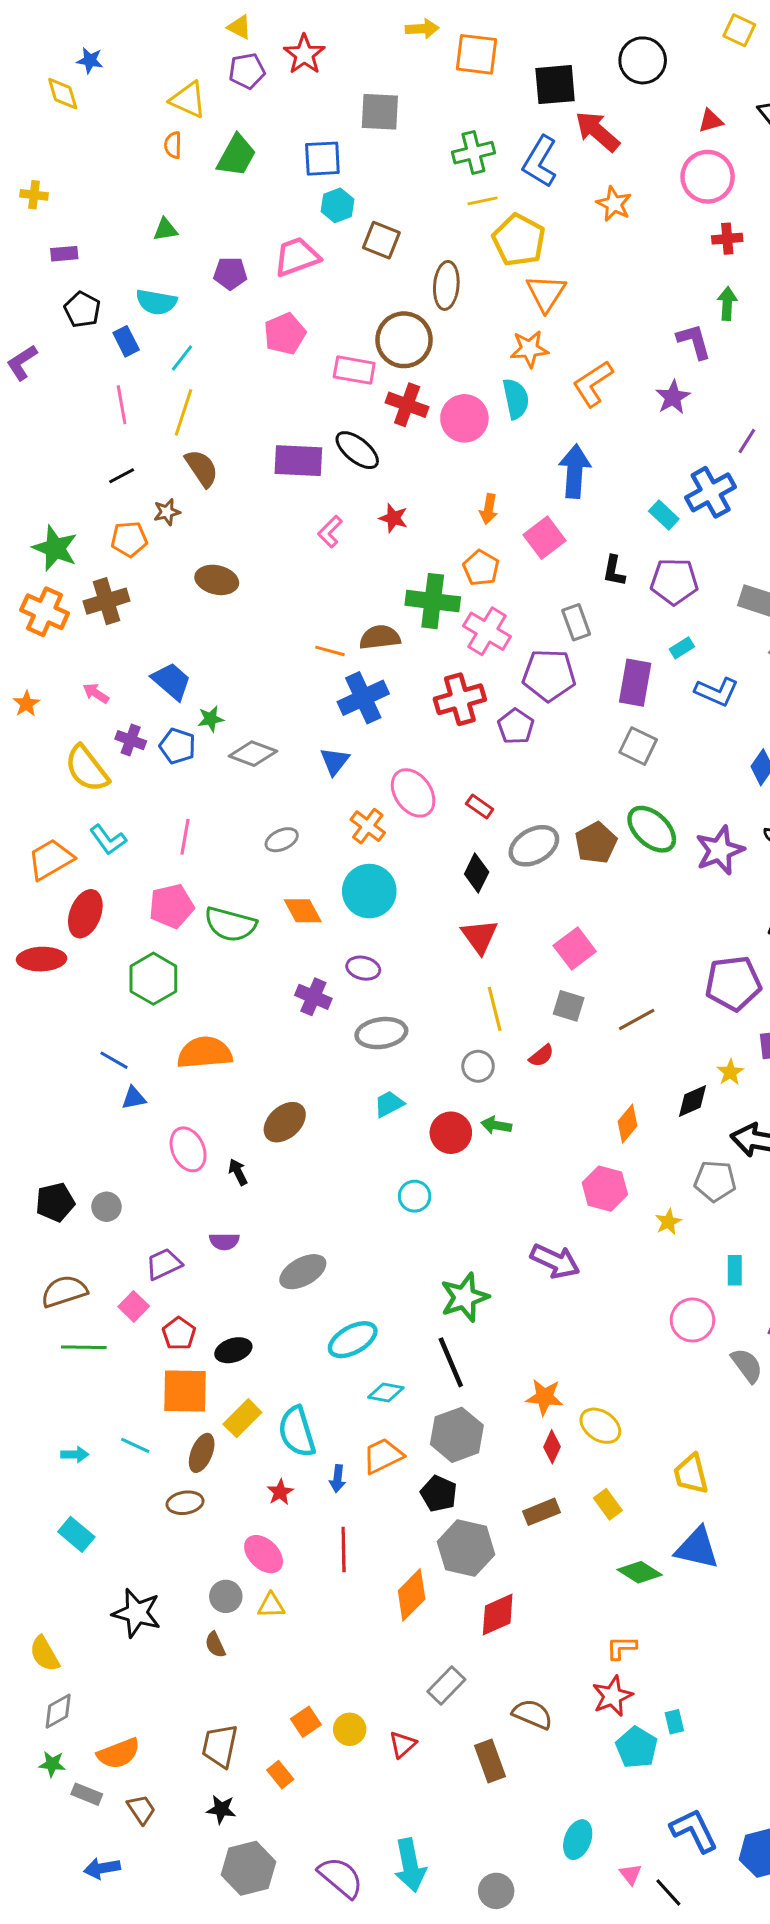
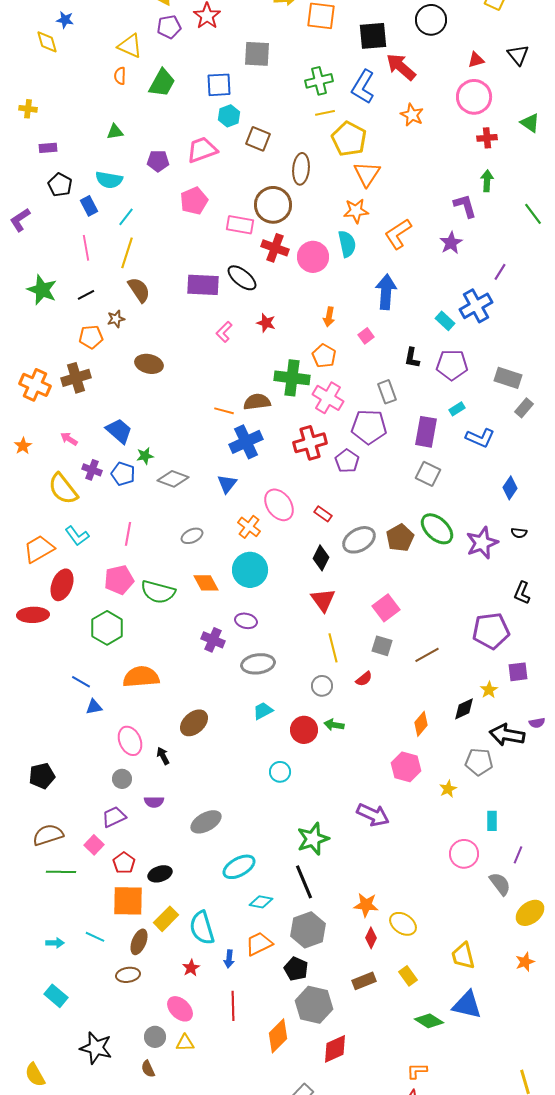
pink square: (544, 538) -> (366, 336), size x0.6
green star: (55, 548) -> (42, 290), moved
gray circle: (106, 1207) -> (122, 779), moved

